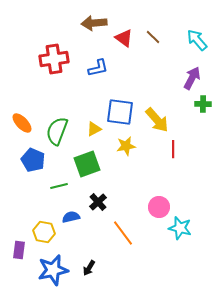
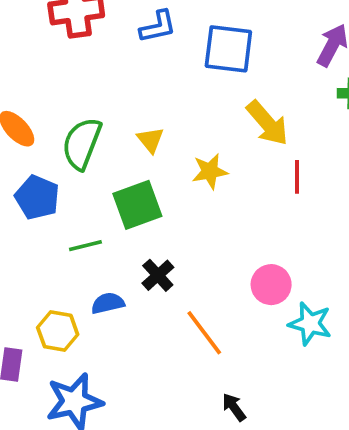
blue square: (120, 112) -> (228, 49), moved
yellow triangle: (94, 129) -> (150, 140), turned -42
black arrow: (89, 268) -> (234, 407), moved, turned 112

